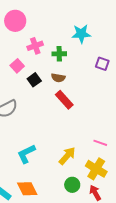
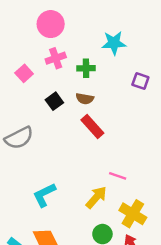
pink circle: (15, 21) -> (51, 24), moved
pink square: (17, 66) -> (24, 73), moved
pink line: (100, 143) -> (118, 176), moved

